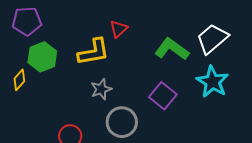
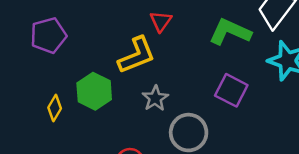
green hexagon: (42, 57) -> (94, 91), moved

